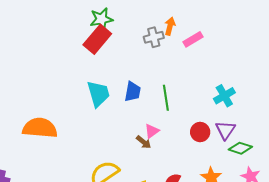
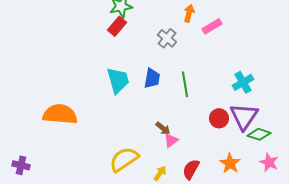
gray cross: (154, 37) -> (167, 38), moved, turned -36
red rectangle: (97, 39) -> (117, 26), size x0.7
purple triangle: (225, 130) -> (244, 116), size x1.4
pink triangle: (152, 131) -> (171, 140), moved

